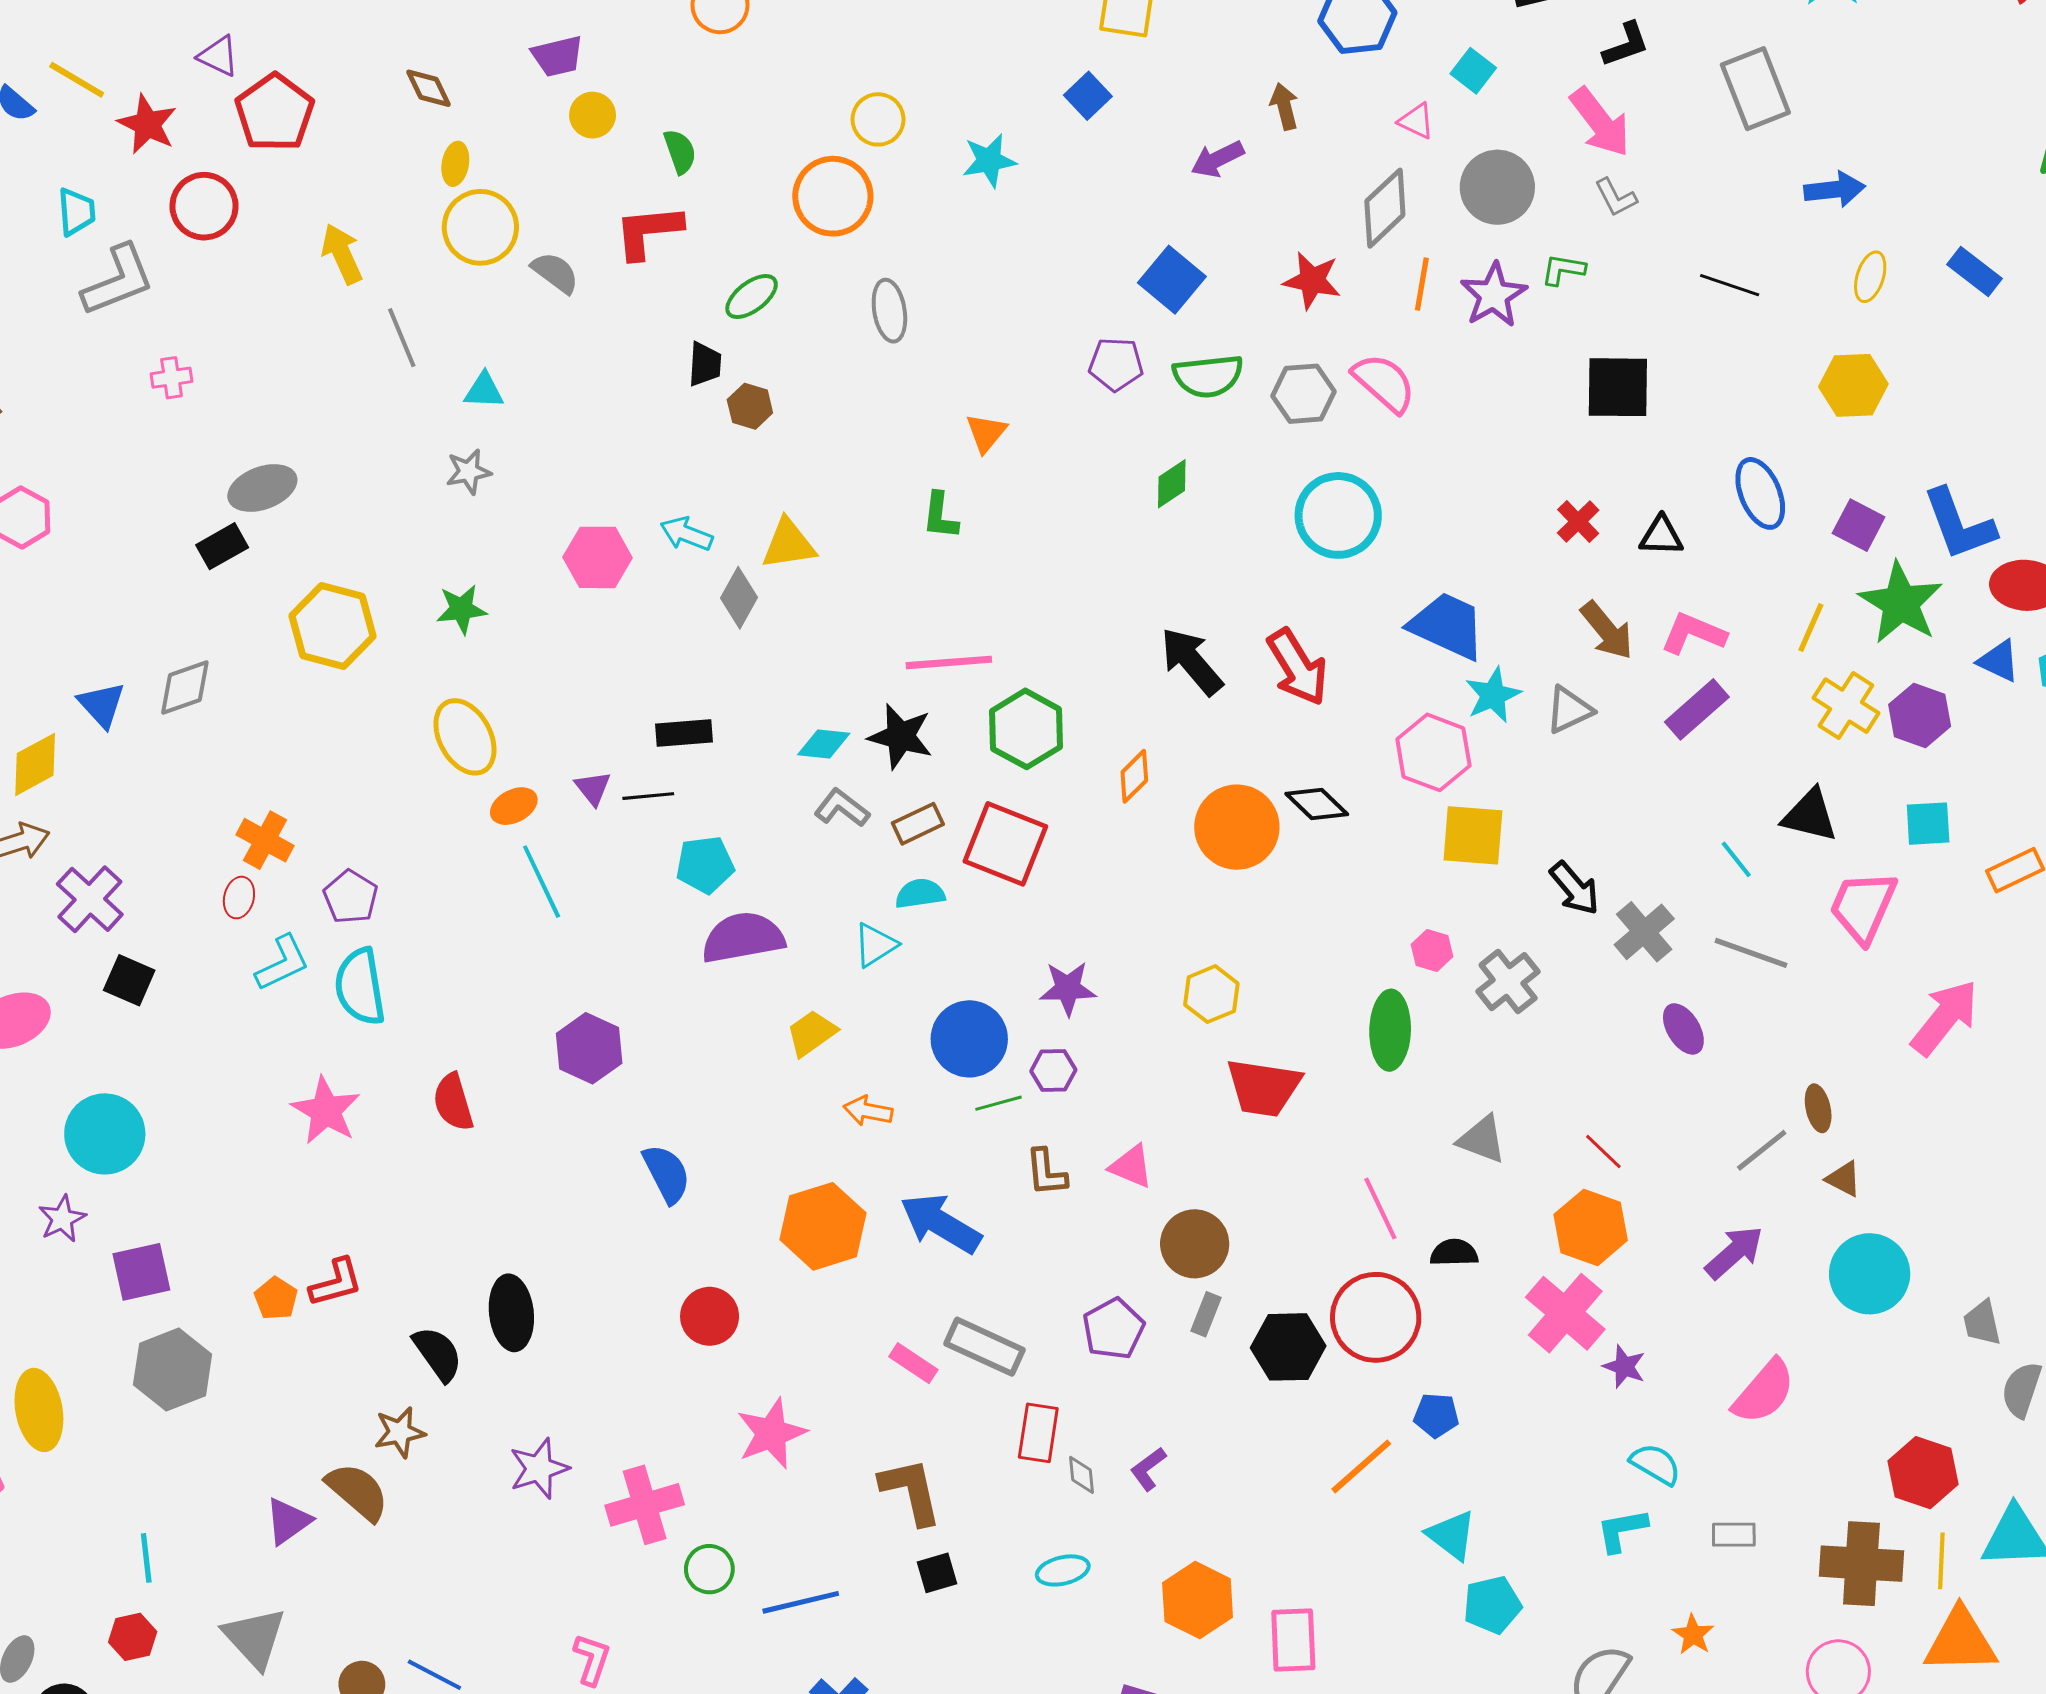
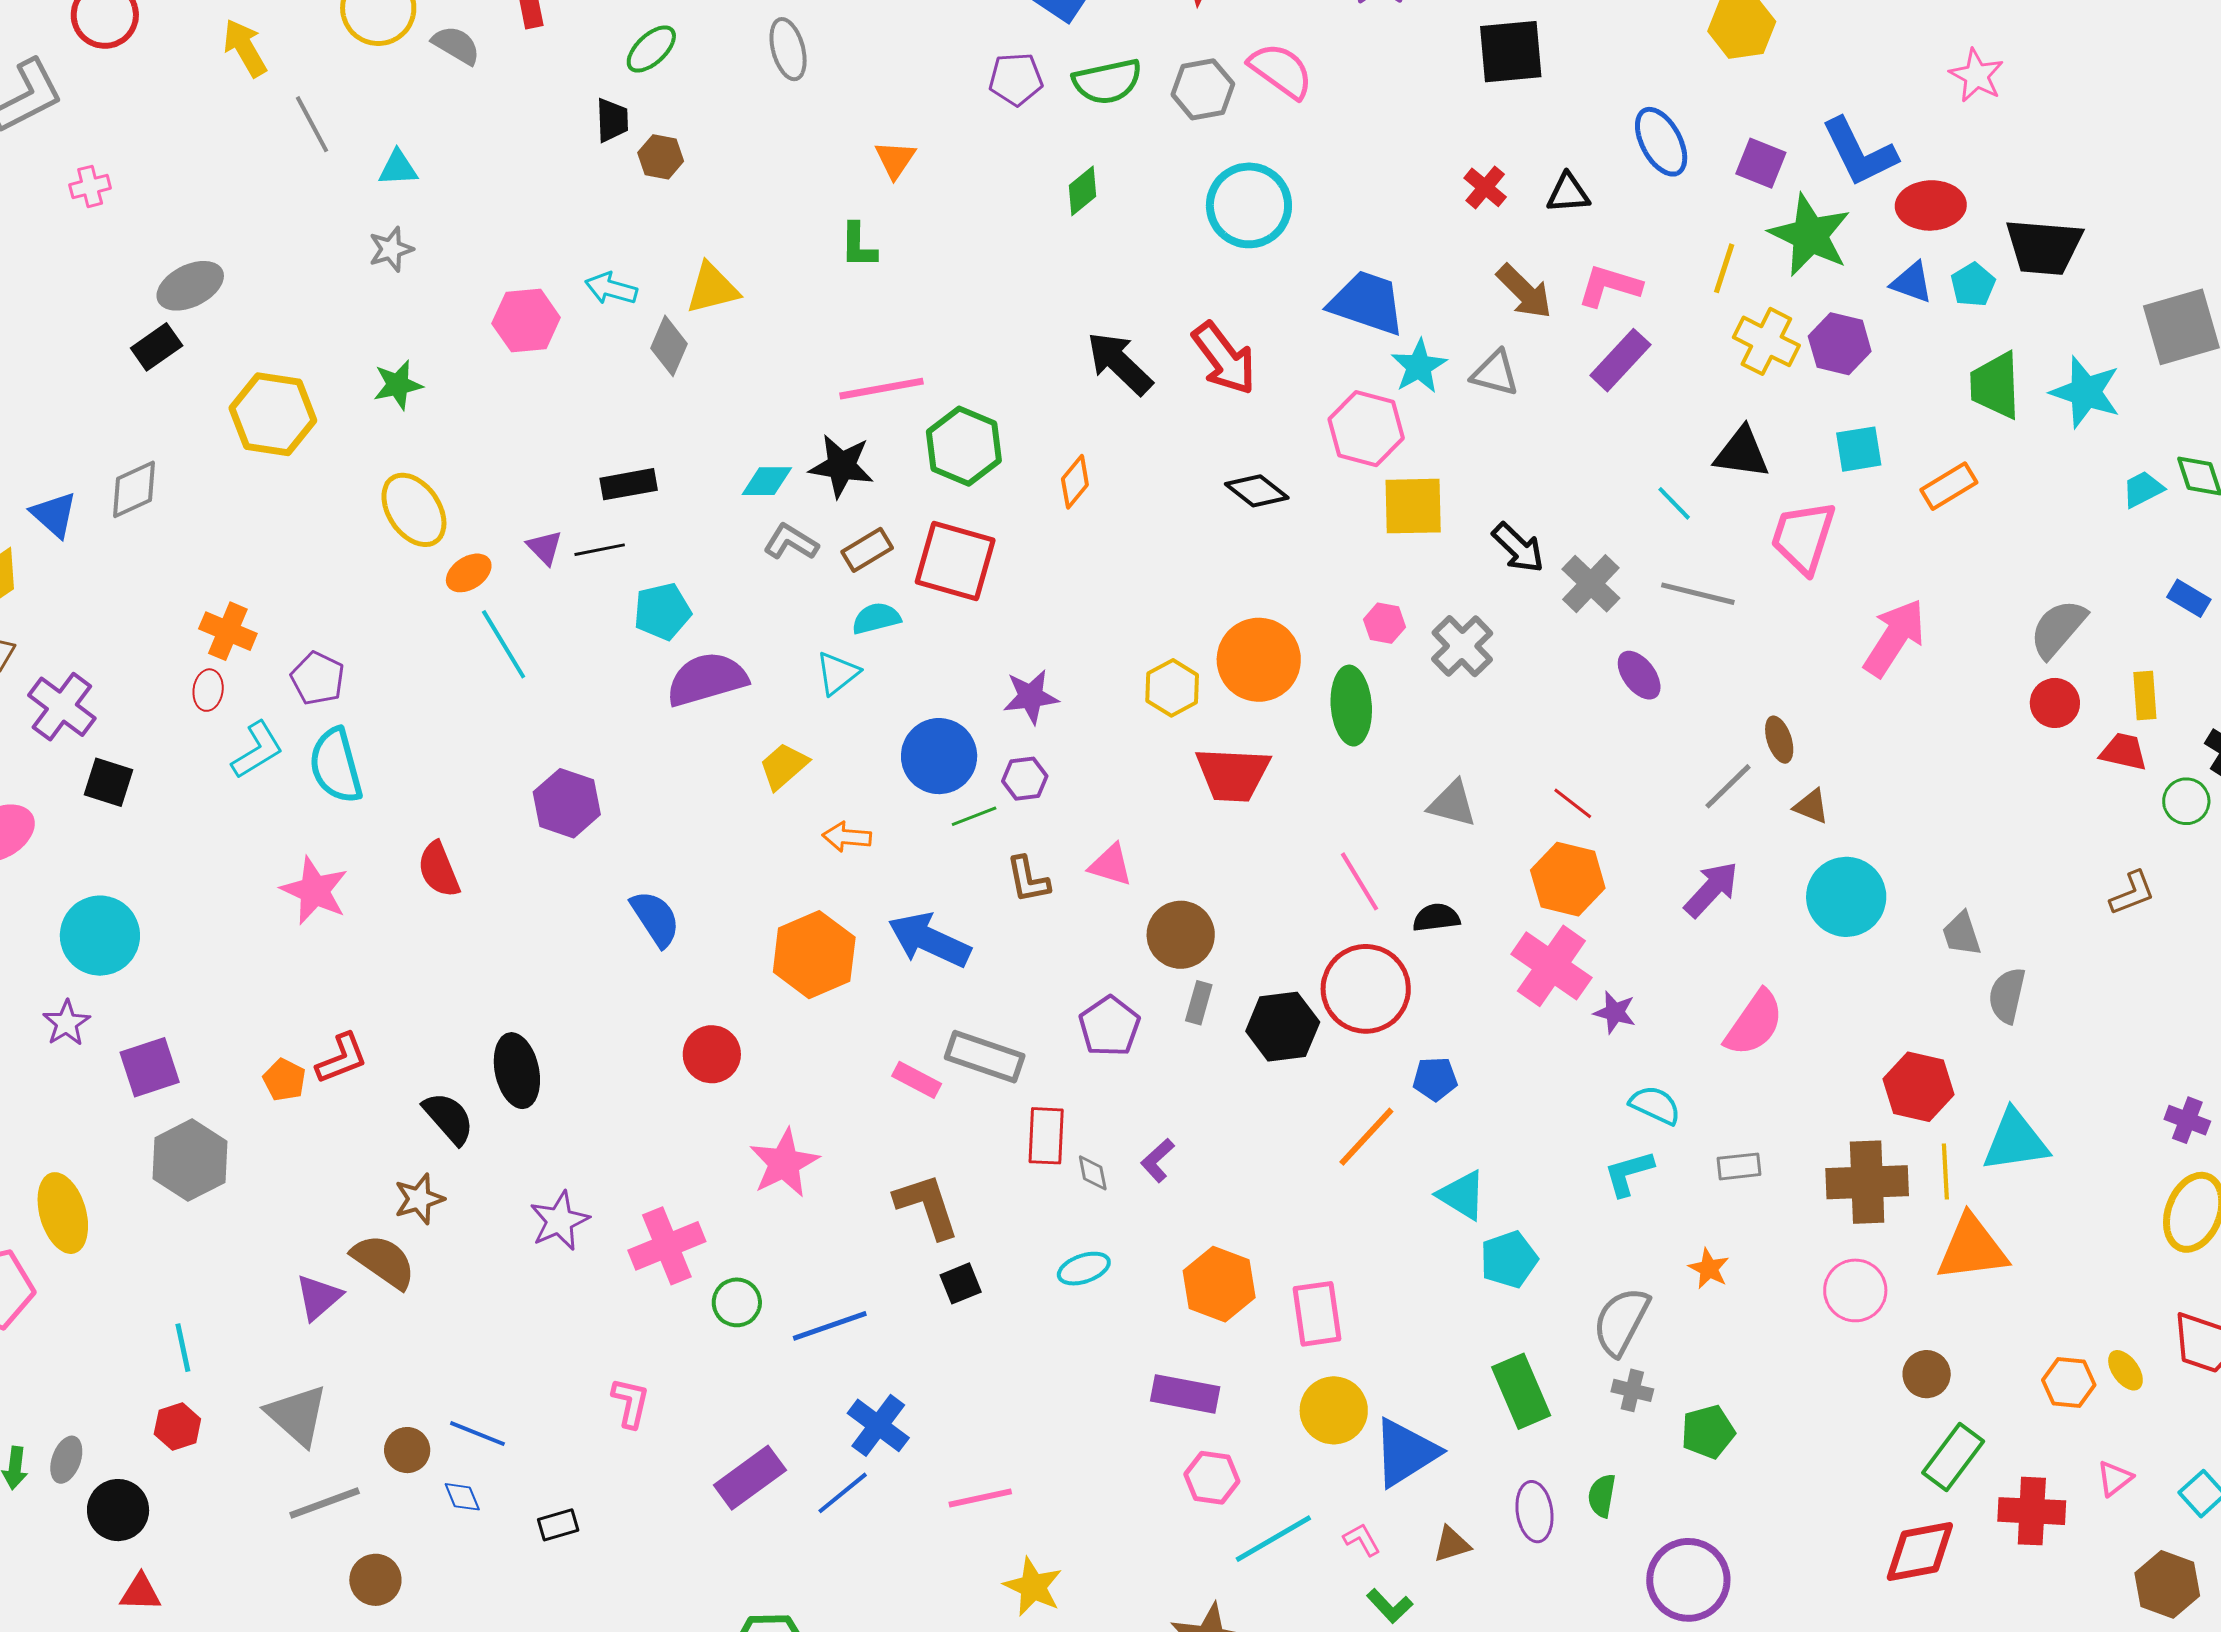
gray triangle: (1569, 710) -> (1495, 373), turned 46
orange circle: (1237, 827) -> (1259, 660), moved

